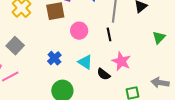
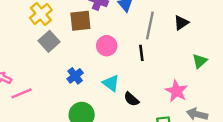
gray square: (15, 46) -> (49, 41), moved
pink star: (121, 61) -> (176, 91), moved

